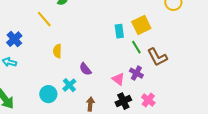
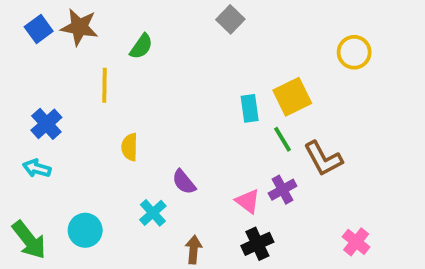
yellow line: (44, 19) -> (105, 85), turned 42
purple cross: (136, 73) -> (283, 190), turned 32
cyan circle: (48, 94) -> (85, 230), moved
pink cross: (148, 100) -> (356, 242), moved

